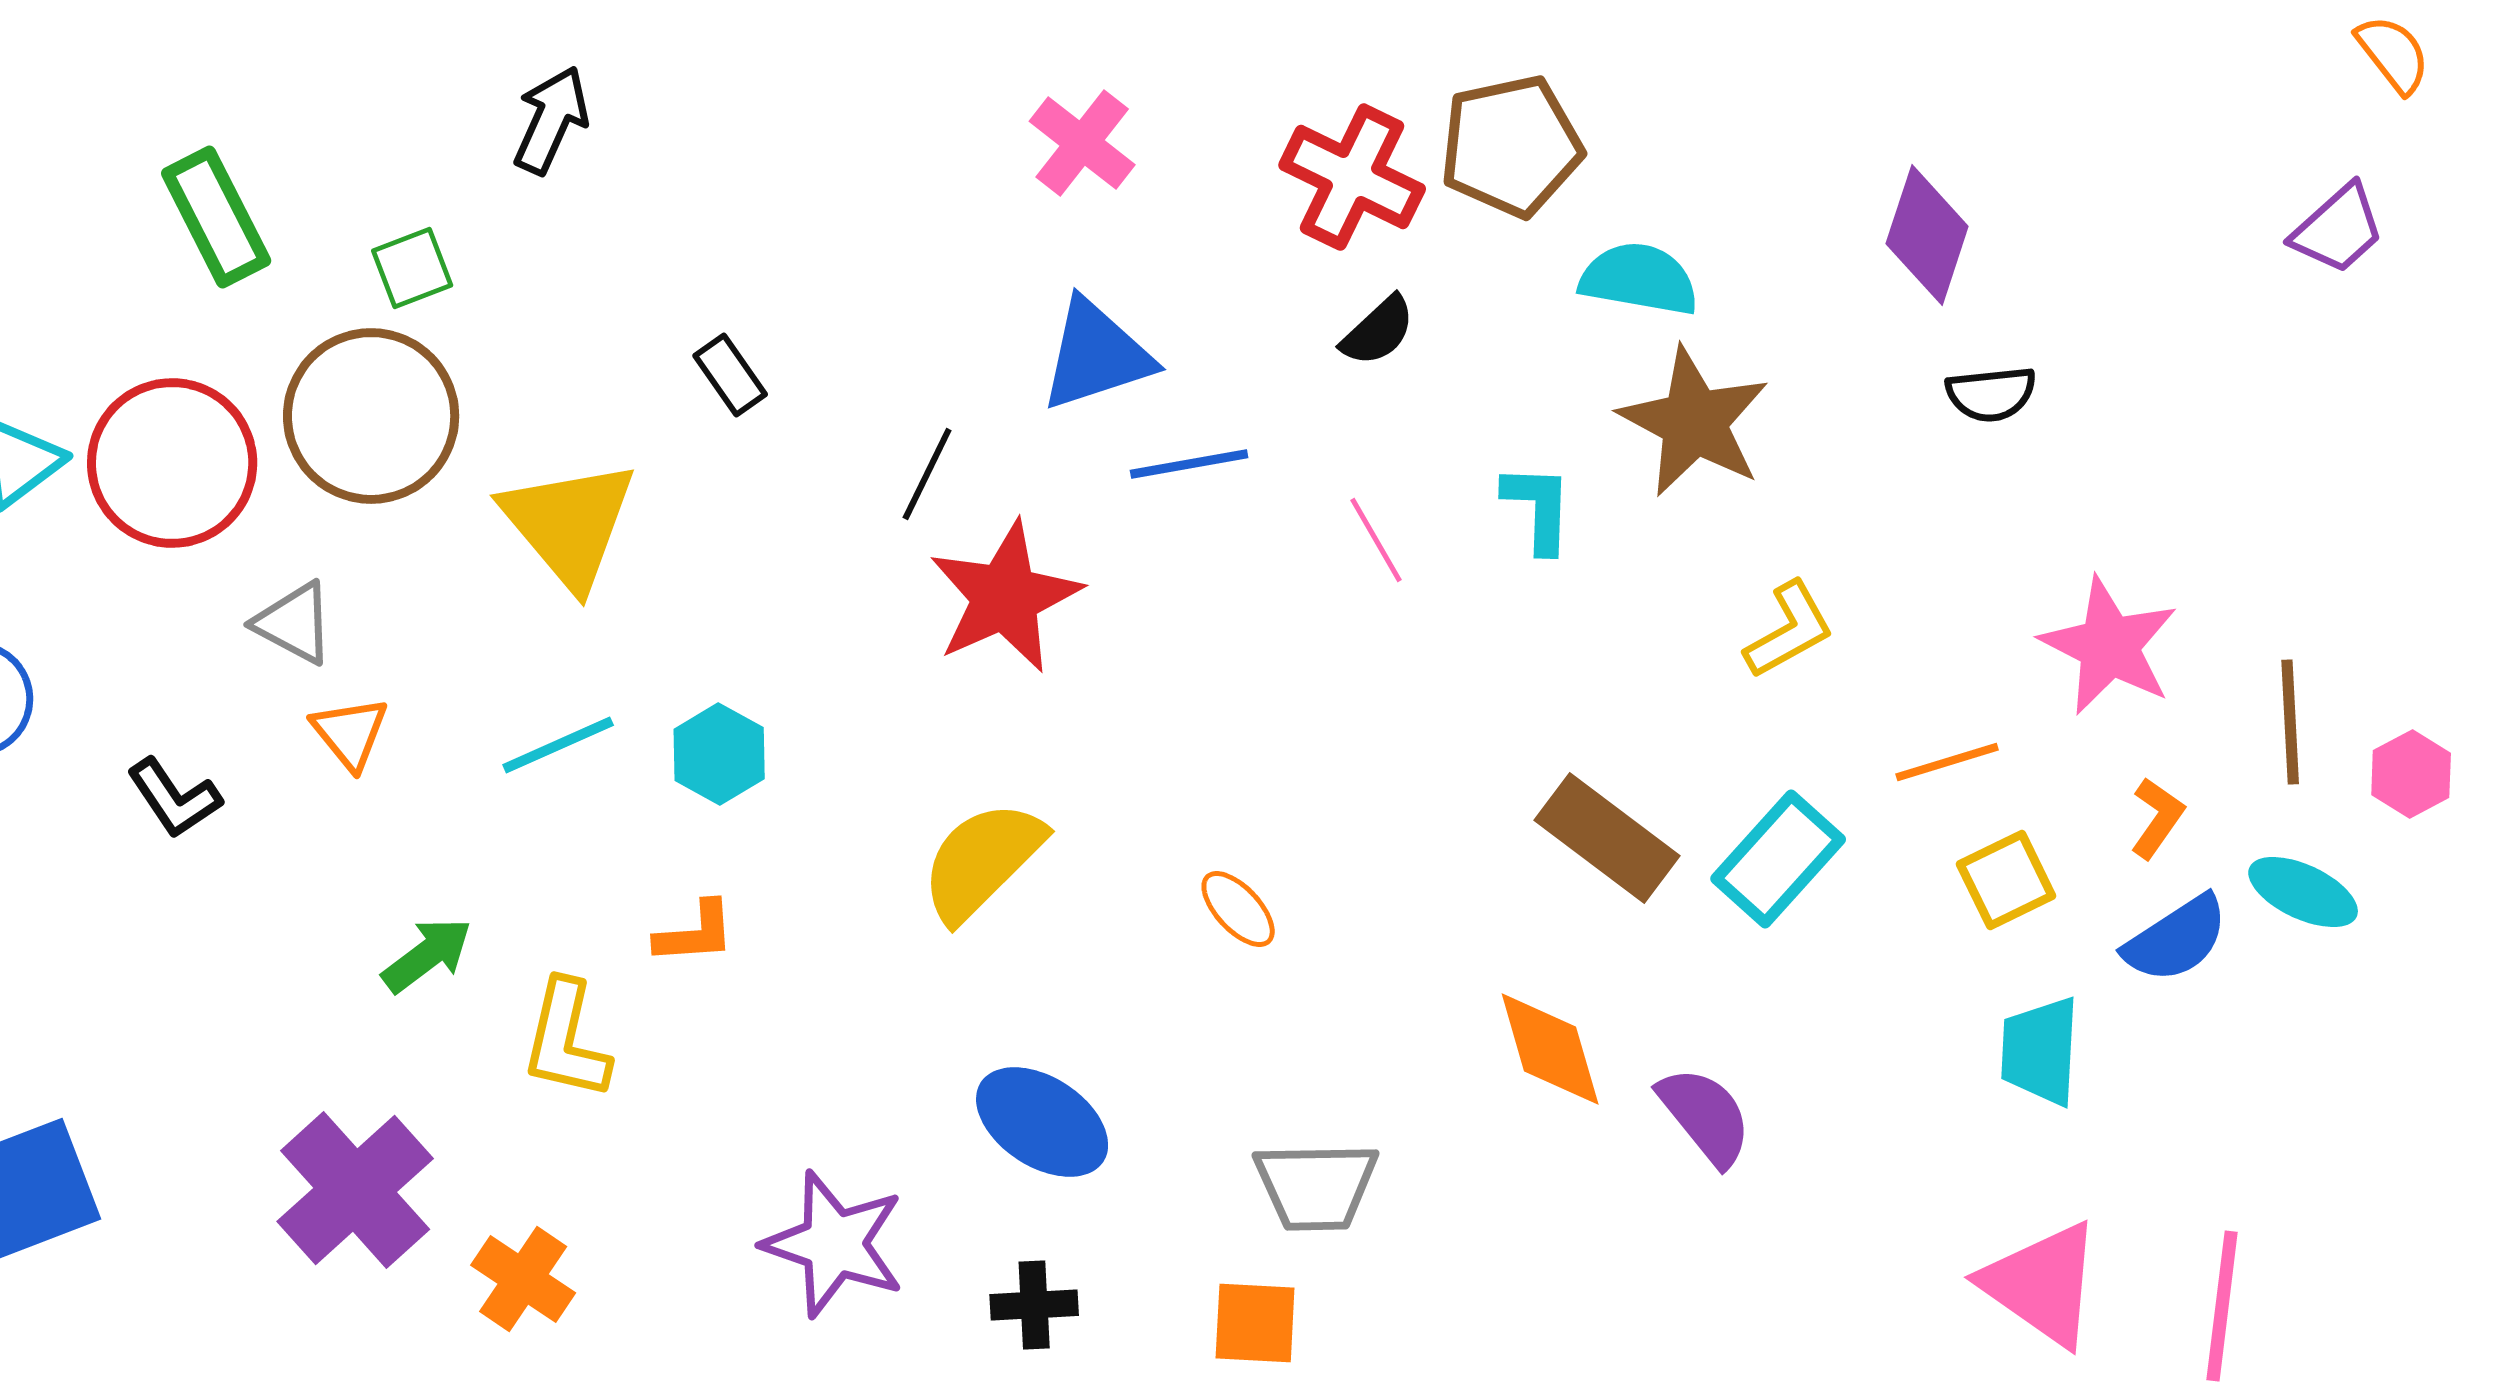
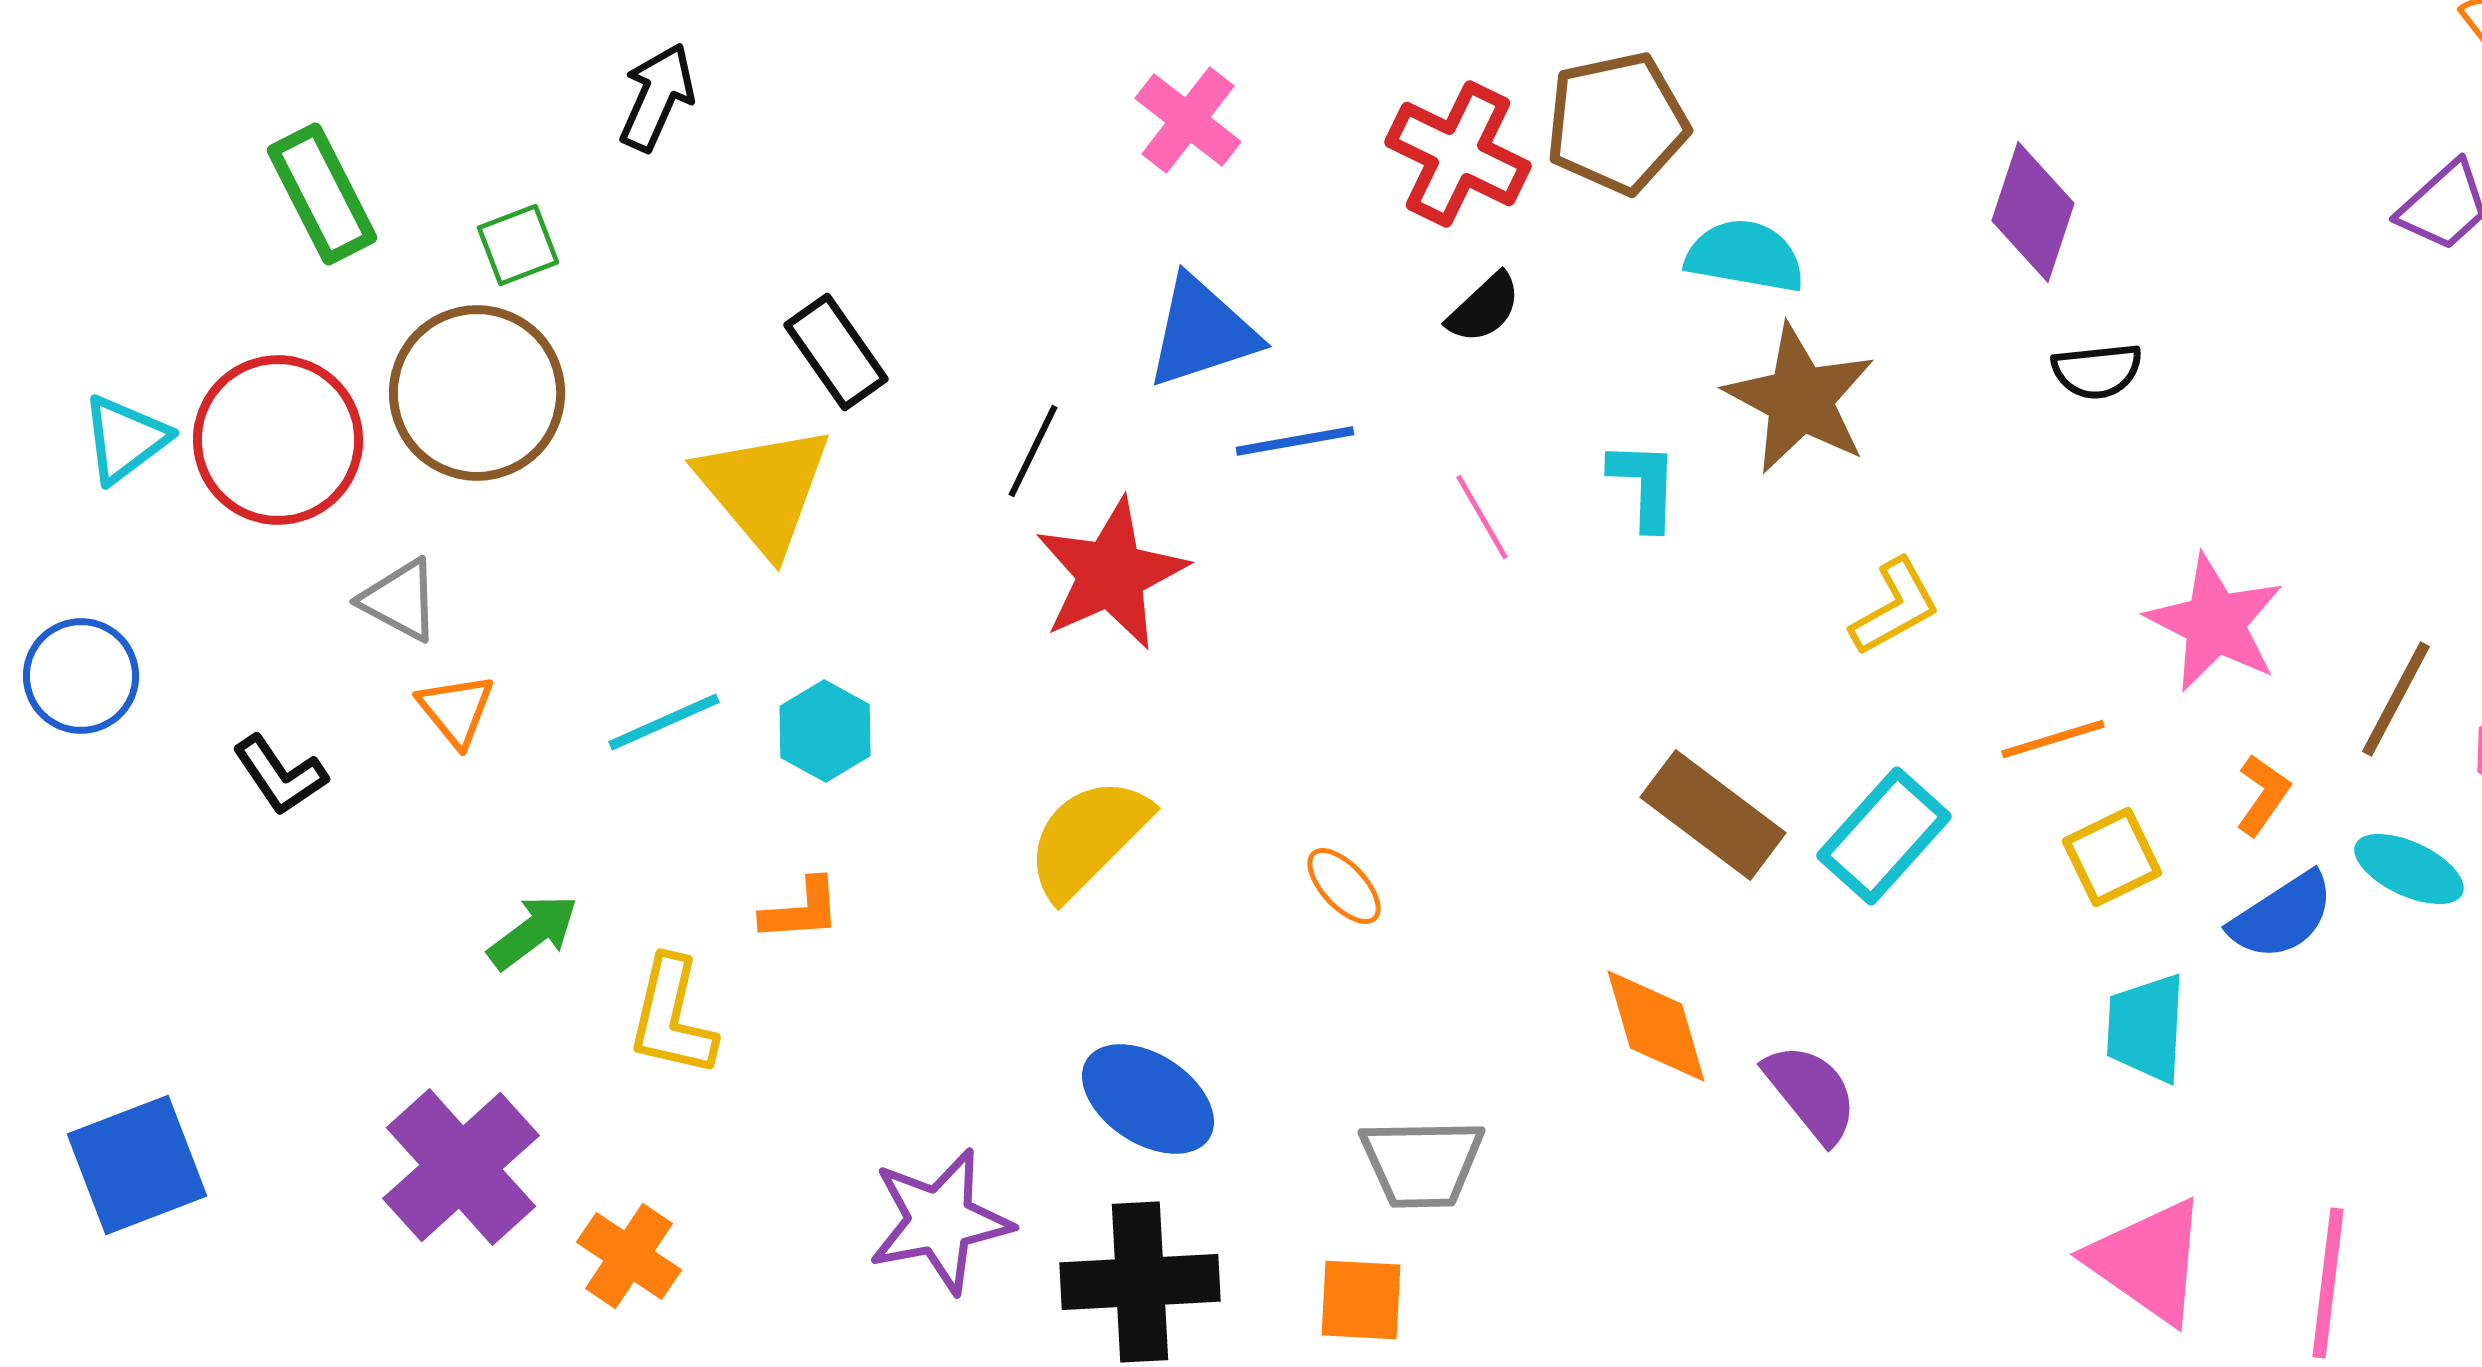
black rectangle: (730, 375) -> (836, 352), size x1.4
yellow triangle: (569, 524) -> (764, 489), moved
brown line: (2290, 722) -> (2396, 699), turned 31
purple star: (834, 1244) -> (940, 1221), turned -30
black cross: (1034, 1305) -> (1140, 1282), size x1.8

